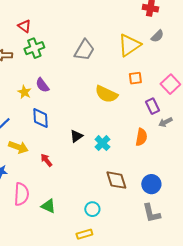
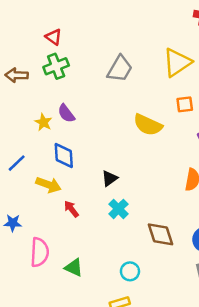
red triangle: (24, 26) -> (54, 37), moved
cyan cross: (102, 143) -> (118, 209), moved
yellow arrow: (18, 147) -> (48, 185), moved

